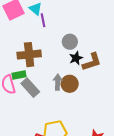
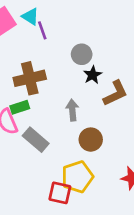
brown L-shape: (92, 62) -> (115, 93), moved
brown circle: (70, 84) -> (91, 140), moved
gray rectangle: (30, 88) -> (36, 140), moved

